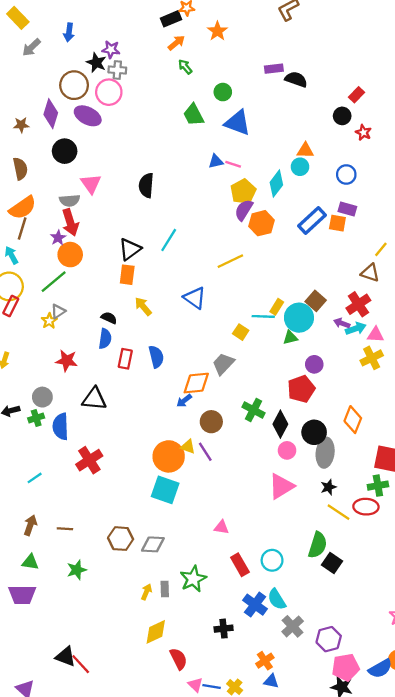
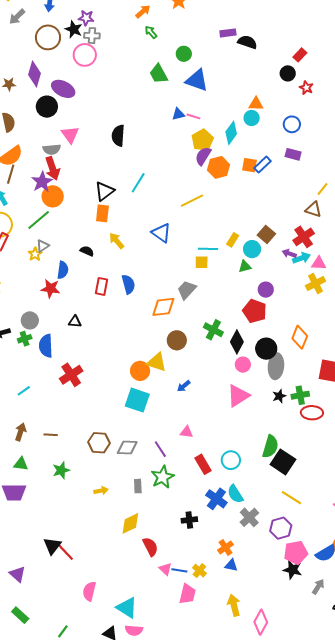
brown circle: (74, 85) -> (48, 37), moved
purple ellipse: (88, 116) -> (63, 89), moved
blue rectangle: (312, 220) -> (263, 165), size x0.7
orange square: (337, 223) -> (250, 165), moved
purple star: (58, 238) -> (42, 182), size x1.5
cyan line: (263, 316) -> (208, 249), moved
cyan circle: (299, 318) -> (252, 249), size x0.7
yellow square: (241, 332) -> (202, 262), turned -32
blue semicircle: (105, 339) -> (63, 270), moved
red pentagon: (301, 389) -> (255, 311), turned -30
black triangle: (94, 399) -> (75, 322), size x0.6
blue arrow: (184, 401) -> (184, 386), moved
yellow triangle: (188, 447) -> (157, 362), size x1.5
purple line: (205, 452) -> (160, 449), moved
orange circle: (169, 456) -> (140, 371), size x0.7
green cross: (378, 486) -> (300, 395), moved
yellow line: (338, 512) -> (291, 498), moved
black square: (332, 563) -> (283, 462), size x1.4
yellow arrow: (146, 592) -> (101, 491), moved, turned 56
black triangle: (66, 657) -> (52, 546), turned 48

